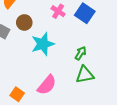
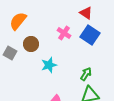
cyan star: (43, 44) -> (49, 65), size x0.7

